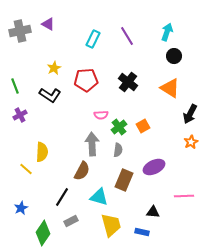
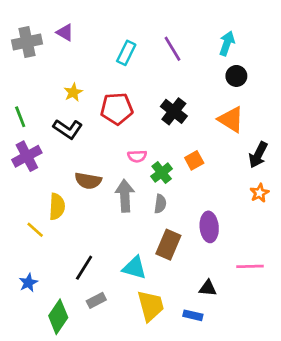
purple cross: (20, 115) -> (27, 156), size x1.5
orange square: (143, 126) -> (194, 160), moved
purple ellipse: (154, 167) -> (209, 227), turned -70
brown semicircle: (82, 171) -> (88, 181), moved, turned 72

